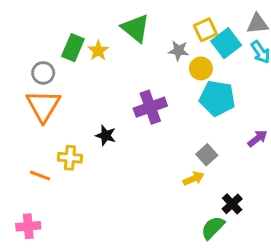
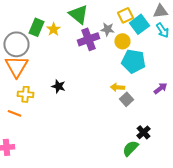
gray circle: (43, 73) -> (16, 44), size x1.6
purple cross: (150, 107) -> (88, 39), moved
yellow cross: (70, 158) -> (25, 94), moved
yellow arrow: (193, 179) -> (117, 87), moved, turned -152

